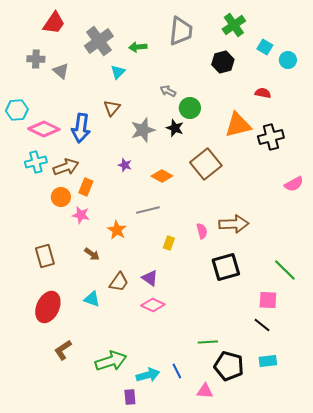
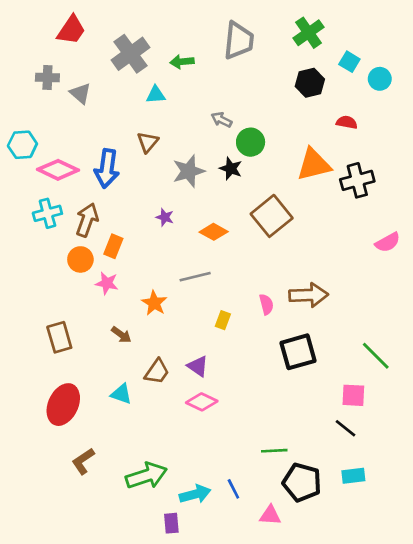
black hexagon: (223, 62) -> (310, 83), moved
cyan triangle: (118, 72) -> (156, 95), turned 42
brown arrow: (66, 167) -> (87, 220), turned -50

